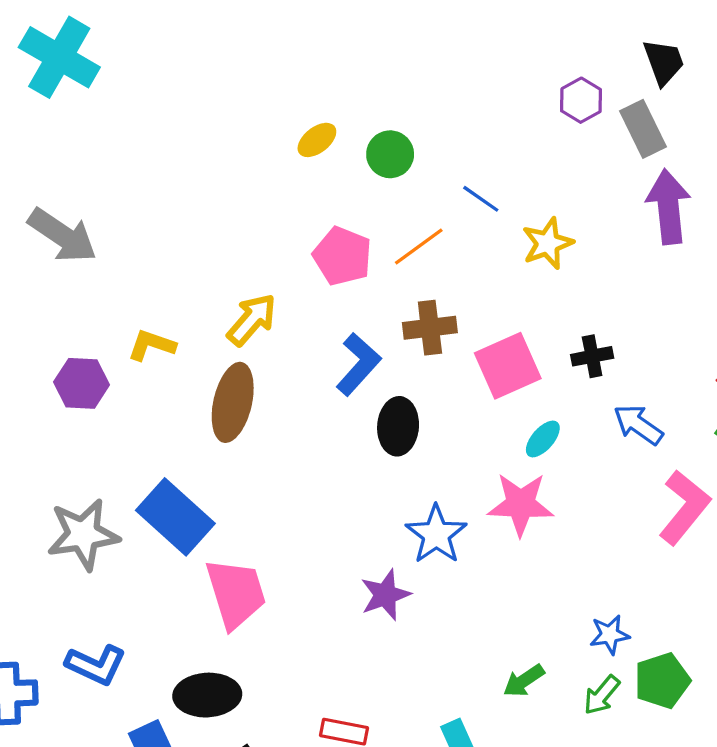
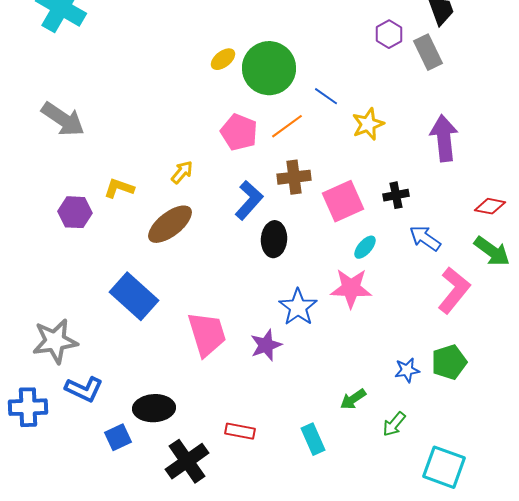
green circle: (390, 154) -> (269, 68), size x1.8
purple arrow: (668, 207) -> (444, 138), moved
yellow arrow: (252, 320) -> (182, 172), size x0.7
brown ellipse: (233, 402) -> (170, 224), turned 39
gray star: (83, 534) -> (55, 341), moved
pink trapezoid: (236, 593) -> (207, 334), moved
green pentagon: (662, 681) -> (449, 362), moved
green arrow: (602, 695) -> (394, 424), moved

